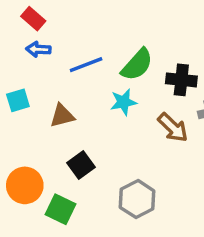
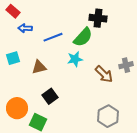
red rectangle: (33, 19) -> (13, 11), moved
black cross: (181, 80) -> (98, 18), moved
gray hexagon: (137, 199) -> (108, 116), moved

